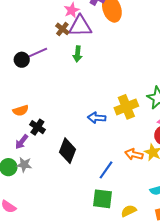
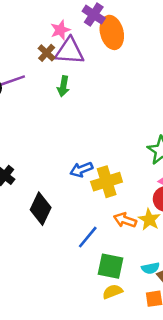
yellow cross: (126, 107) -> (107, 182), moved
blue arrow: (97, 118) -> (81, 170), turned -30
green square: (102, 199) -> (111, 266), moved

